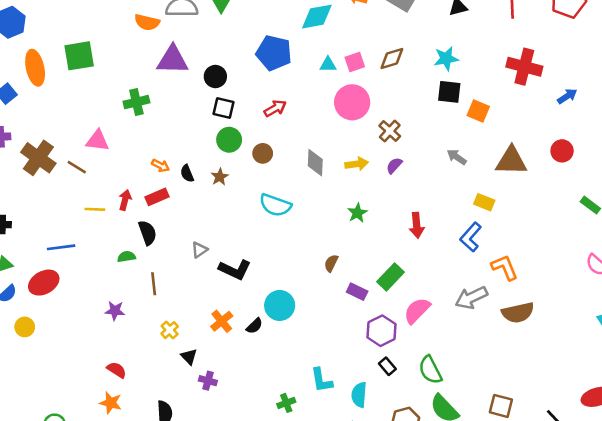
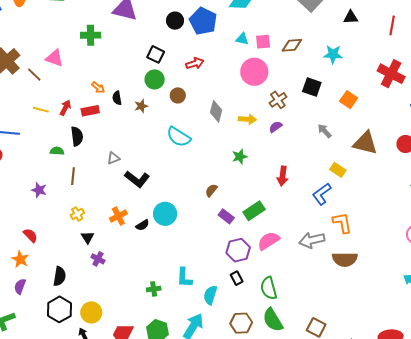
black circle: (215, 76) -> (175, 21), moved
black square: (449, 92) -> (312, 87), moved

